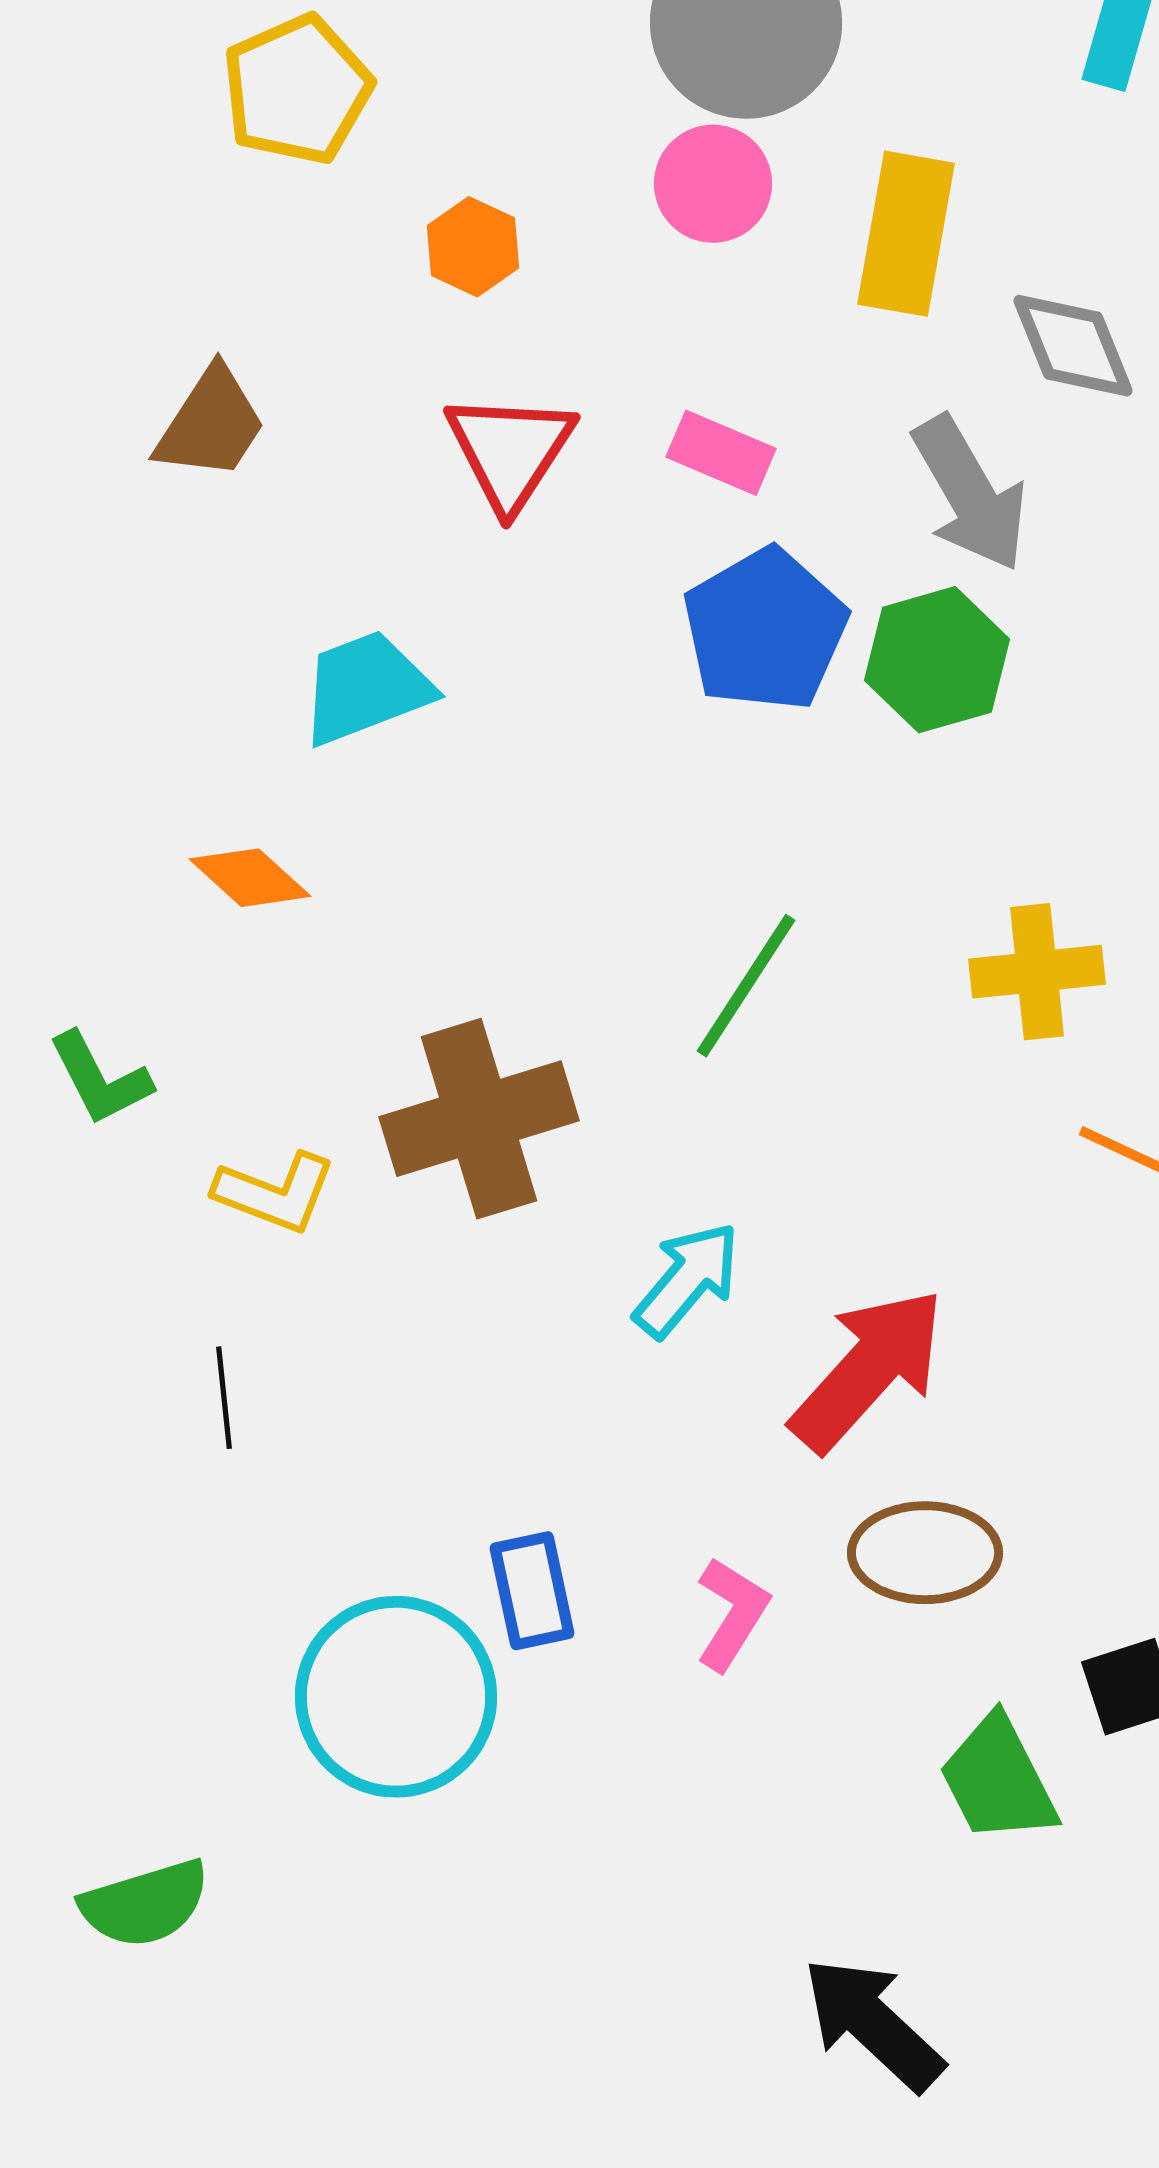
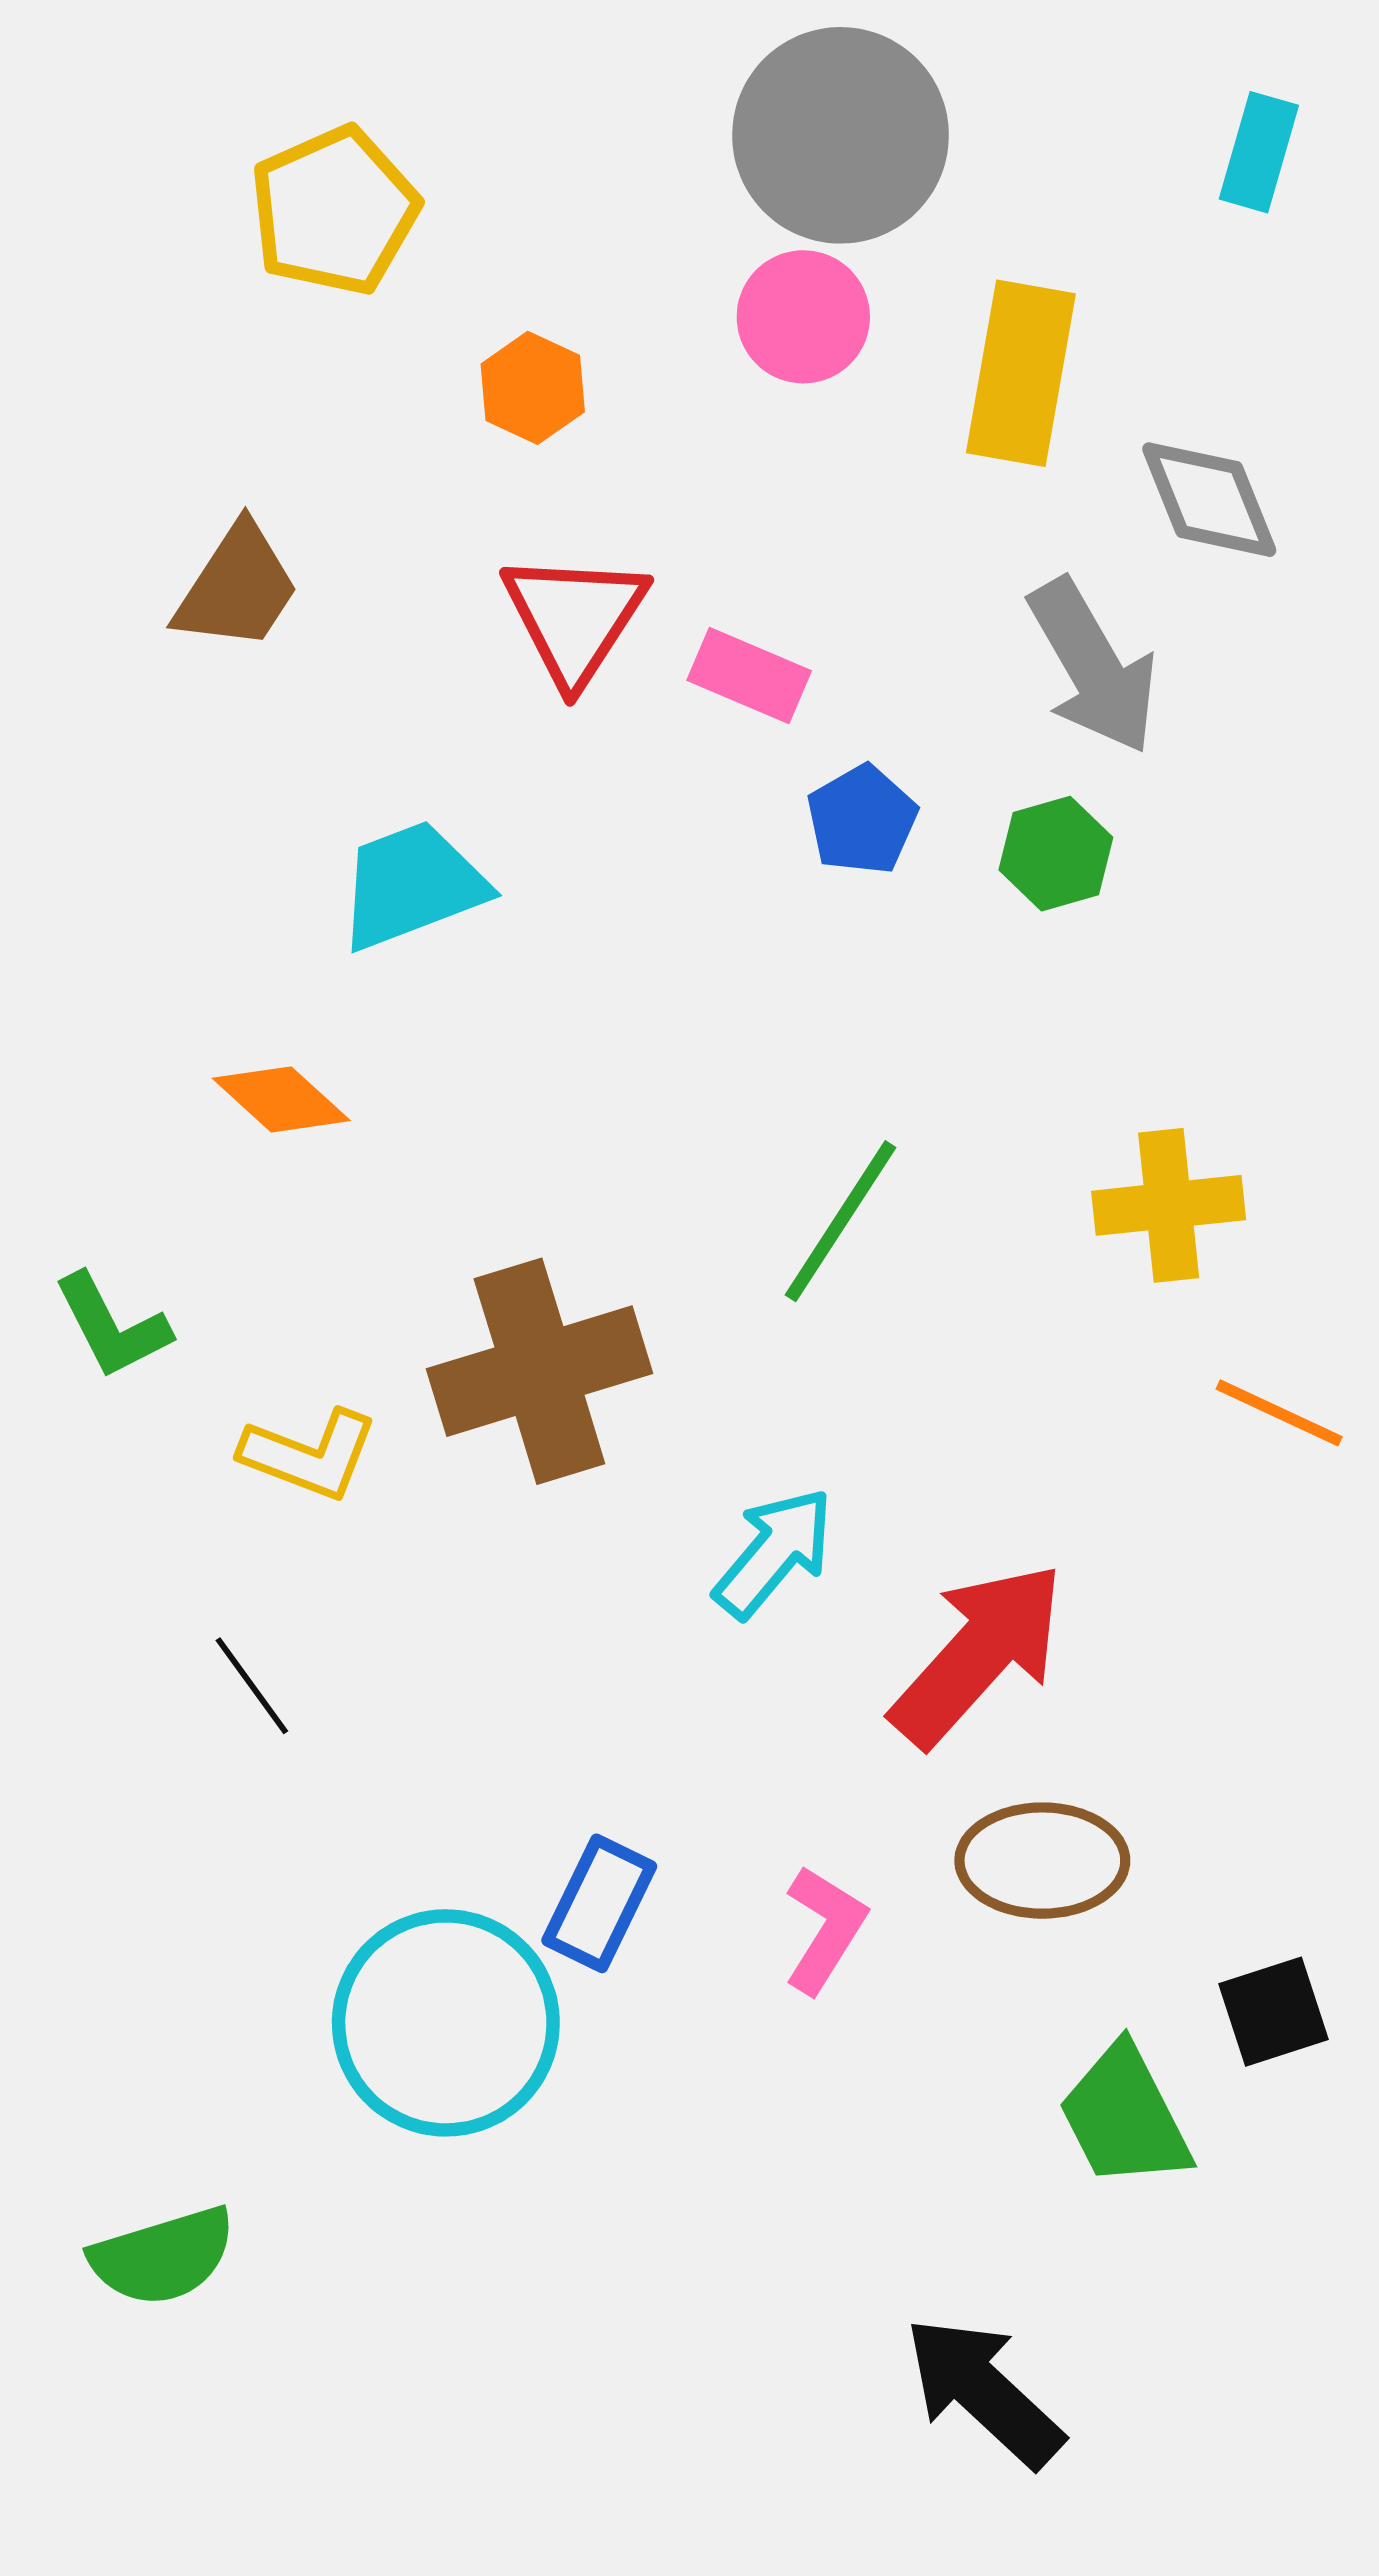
pink rectangle: (721, 453) -> (749, 675), moved
blue pentagon: (765, 630) -> (862, 820), size x0.6
green hexagon: (937, 660) -> (1056, 854), size x0.7
black line: (224, 1398) -> (252, 1686), turned -30
blue rectangle: (532, 1591) -> (599, 1903), turned 38

